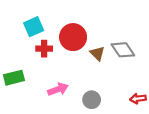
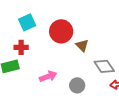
red cross: (44, 49) -> (21, 47), moved
gray diamond: (123, 50) -> (104, 66), moved

